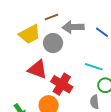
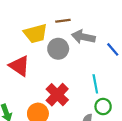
cyan line: (94, 67) -> (95, 84), turned 48
red triangle: (38, 69) -> (19, 66), moved

